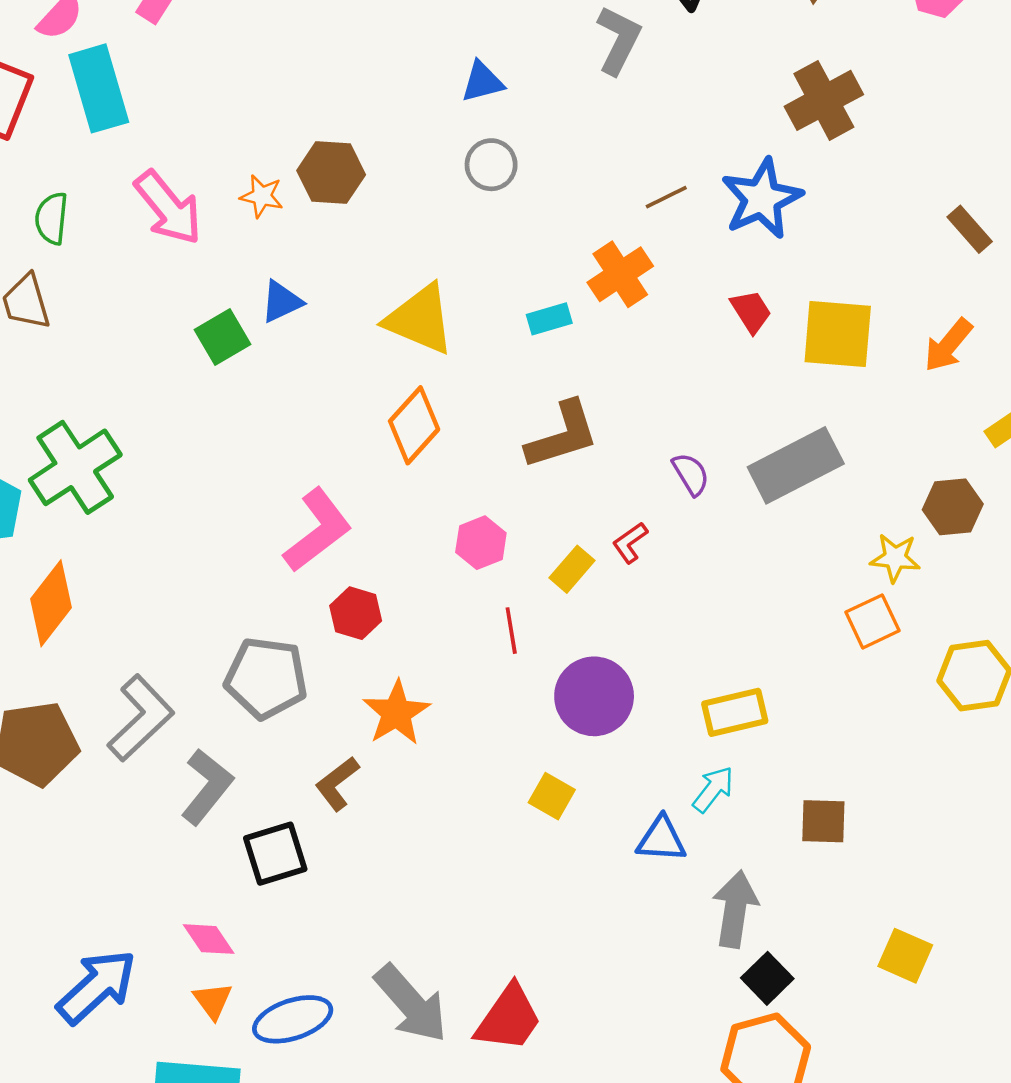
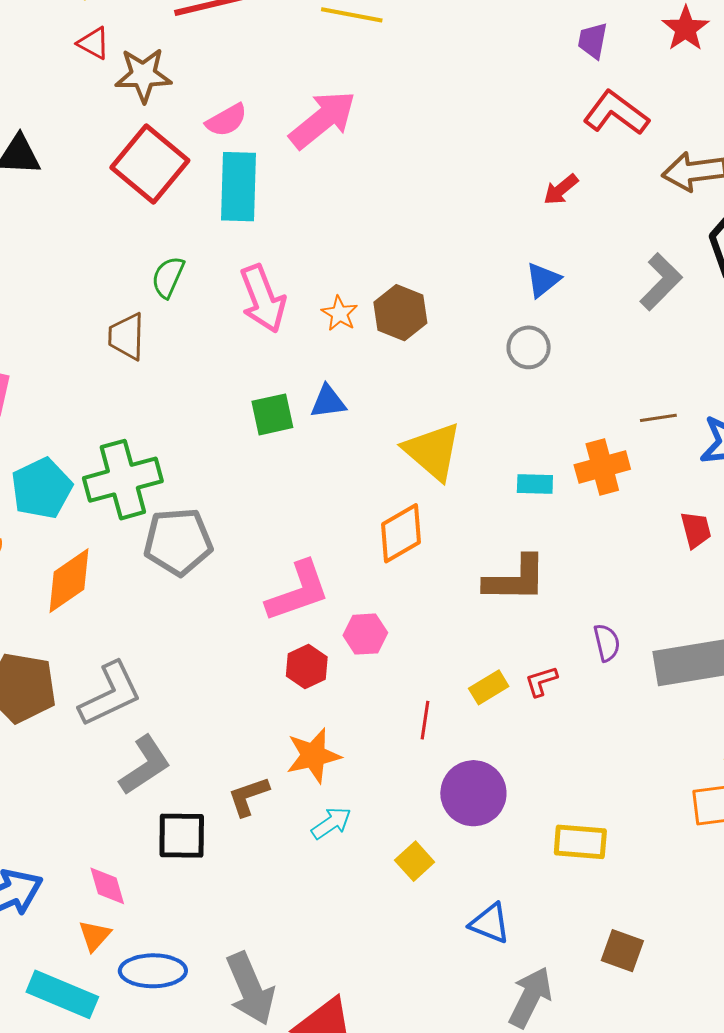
blue triangle: (482, 82) -> (543, 280), turned -42
pink hexagon: (481, 543) -> (365, 634), moved
gray pentagon: (266, 678) -> (178, 542), moved, turned -30
cyan arrow: (713, 789) -> (331, 823), moved

